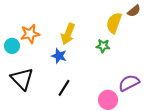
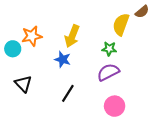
black triangle: (22, 79) -> (23, 84), size x0.7
purple semicircle: (129, 83) -> (108, 72), moved

